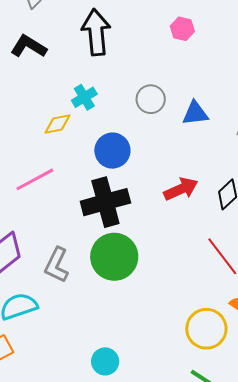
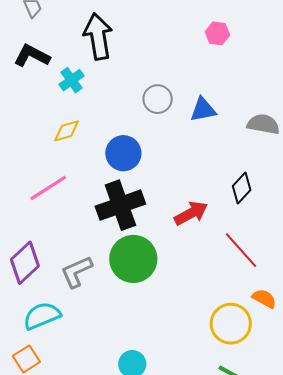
pink hexagon: (182, 29) -> (217, 33), moved
cyan cross: (84, 97) -> (72, 80), moved
red arrow: (181, 189) -> (191, 213), moved
gray L-shape: (57, 265) -> (76, 272), turned 45

